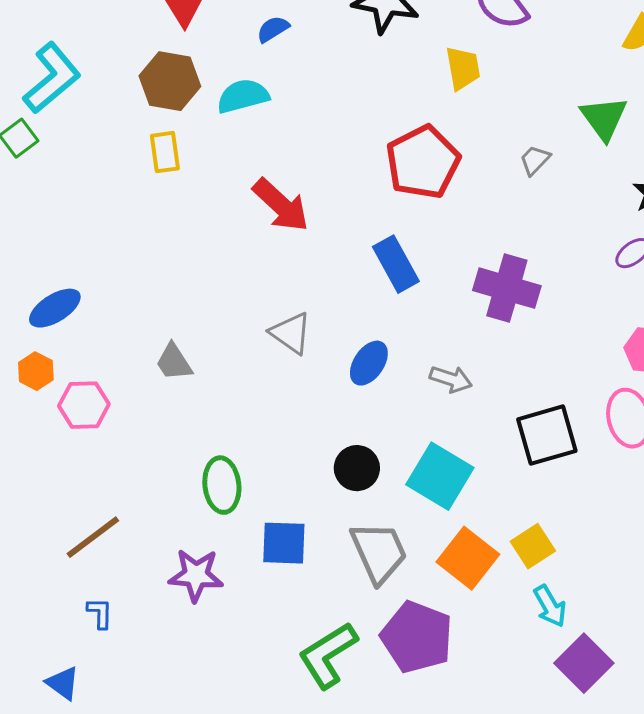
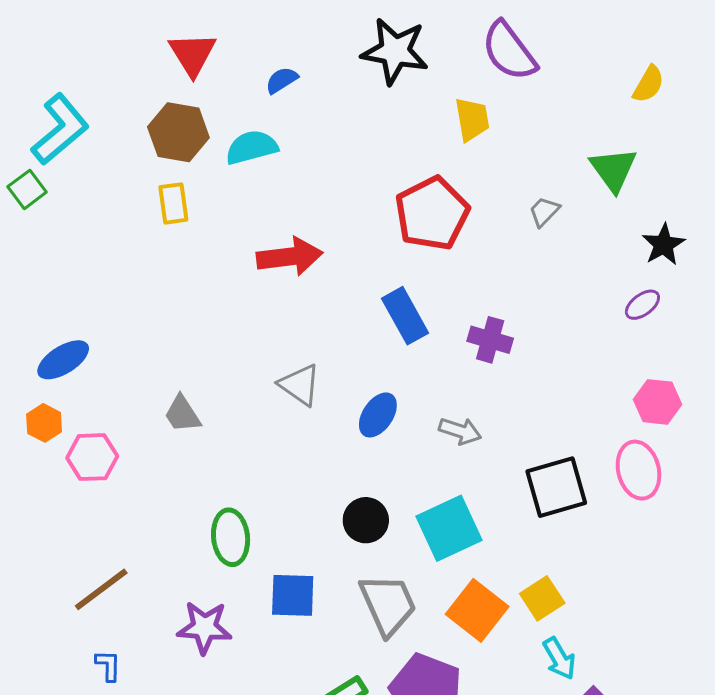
red arrow: (281, 205) -> (290, 257), turned -50
purple cross: (507, 288) -> (490, 340), moved, size x0.7
cyan square: (440, 476) -> (449, 528), turned 34

